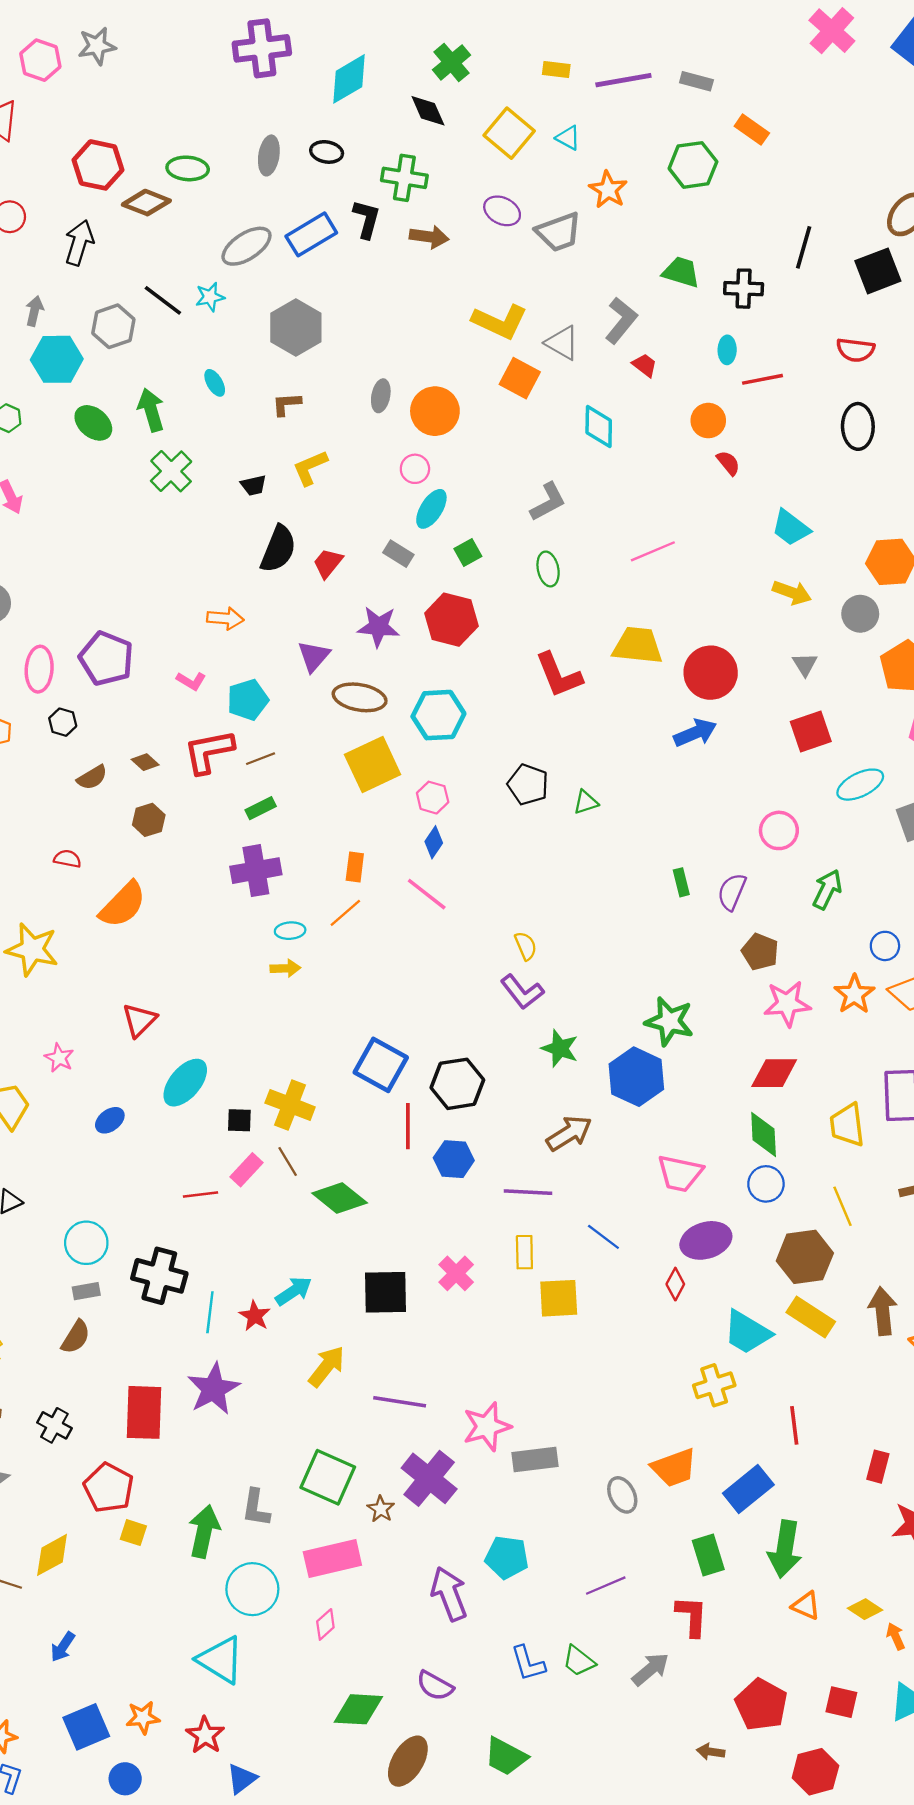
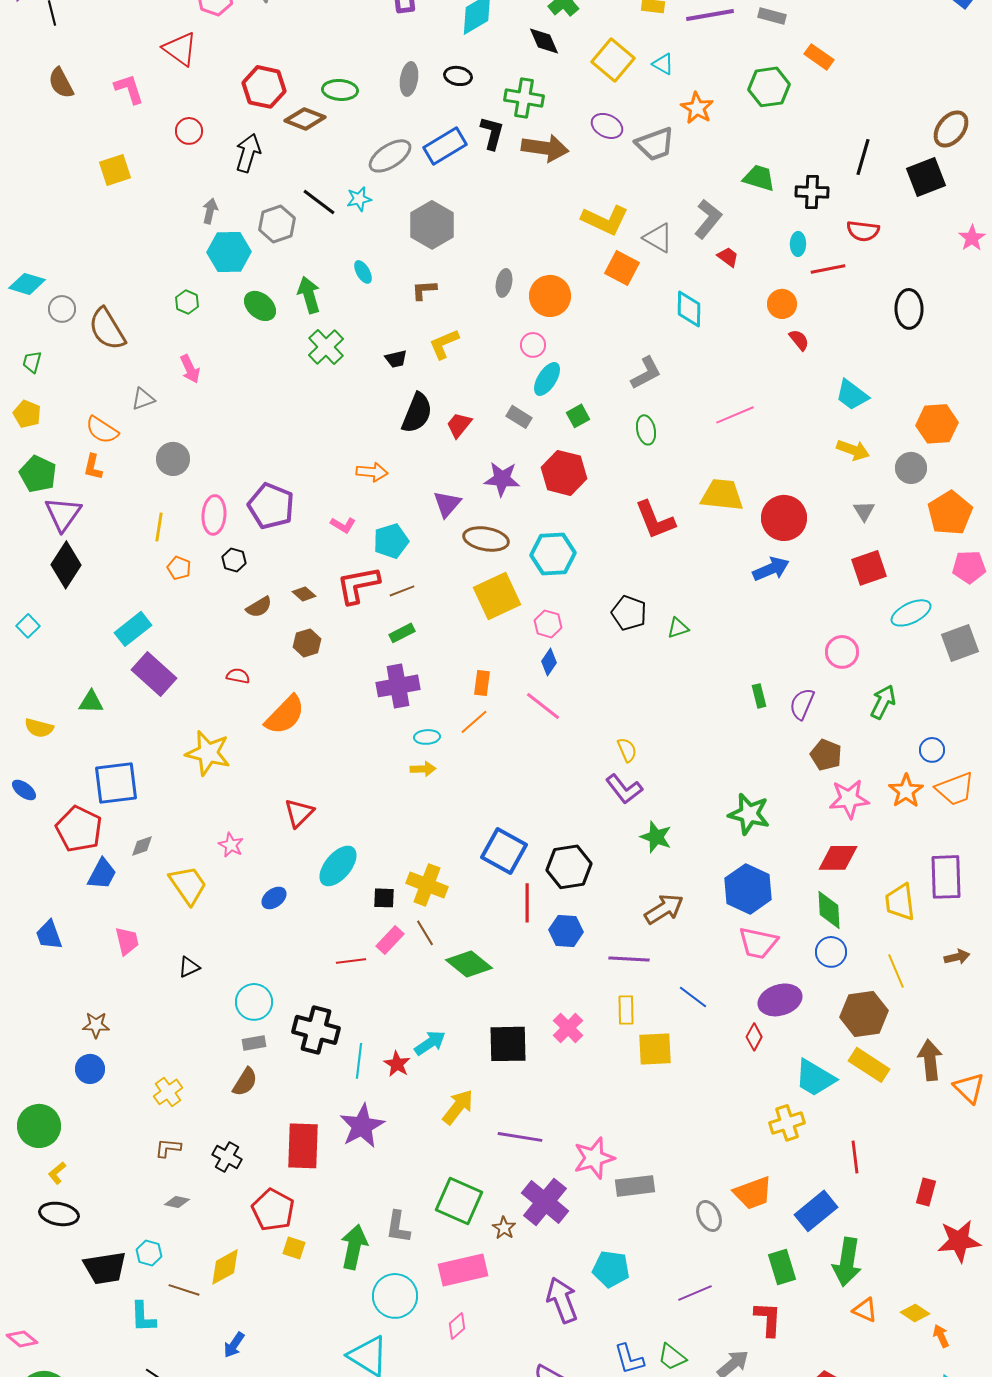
brown arrow: (429, 237) -> (545, 148), size x1.4
red semicircle: (856, 350) -> (863, 231), moved
blue hexagon: (636, 1077) -> (748, 889), moved

